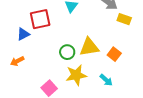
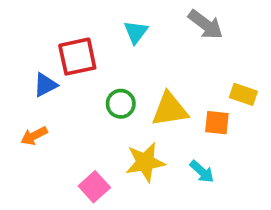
yellow rectangle: (124, 19) -> (243, 94), moved
green circle: (67, 52) -> (121, 104), moved
orange square: (114, 54) -> (217, 123), turned -32

